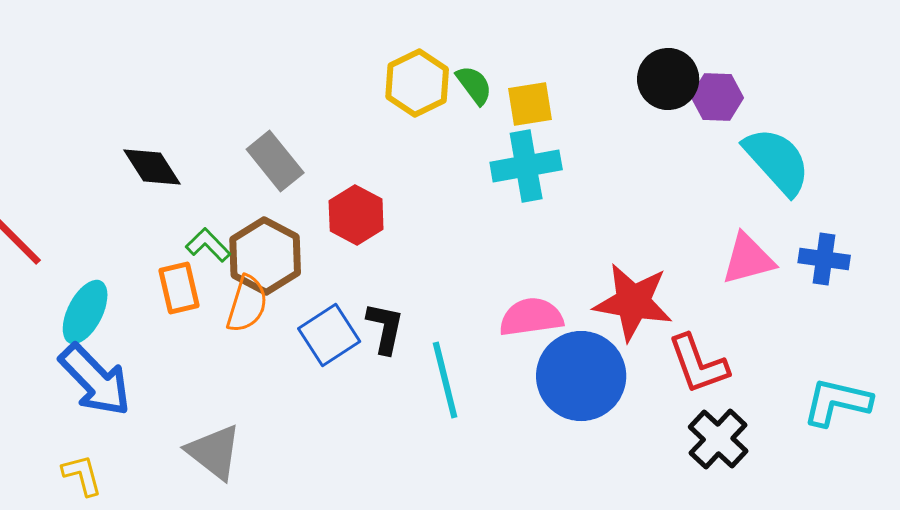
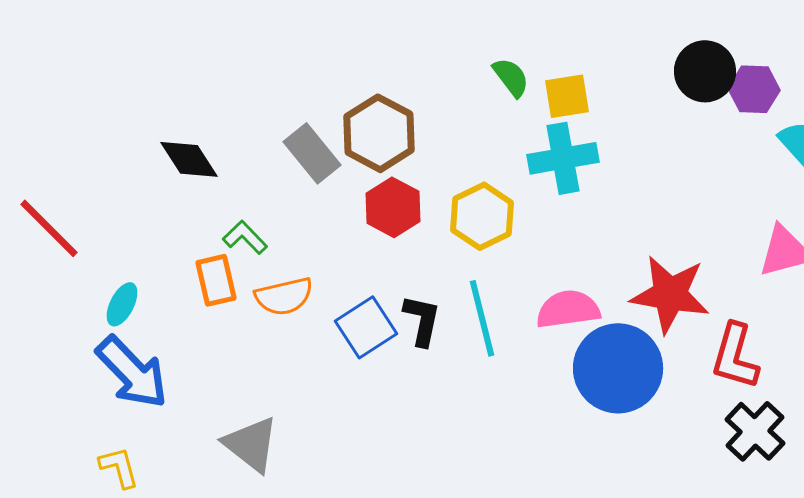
yellow hexagon: (417, 83) -> (482, 216), moved
brown hexagon: (265, 256) -> (379, 133), moved
orange semicircle: (247, 304) -> (284, 296), turned 60
cyan ellipse: (85, 312) -> (122, 304), size x0.7
red L-shape: (698, 364) -> (735, 356), turned 36
cyan line: (445, 380) -> (482, 318), moved

